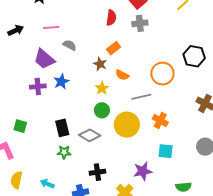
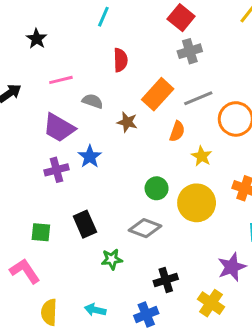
red semicircle: (111, 18) -> (120, 60), moved
orange rectangle: (114, 48) -> (158, 94), size x1.5
brown star: (100, 64) -> (127, 122), moved
orange semicircle: (122, 75) -> (177, 131), turned -88
yellow star: (102, 88) -> (202, 156), moved
gray line: (141, 97) -> (198, 98), moved
black rectangle: (62, 128) -> (85, 224), moved

